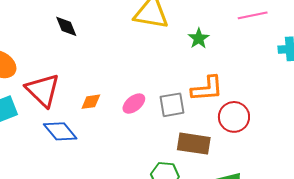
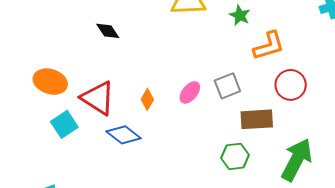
orange L-shape: (207, 89) -> (269, 46), moved
orange diamond: (91, 102) -> (147, 99), turned -40

